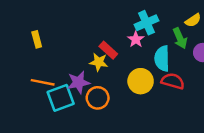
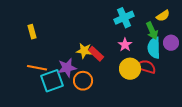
pink star: (136, 39) -> (125, 45), moved
red rectangle: (108, 50) -> (96, 54), moved
cyan semicircle: (162, 58) -> (154, 48), moved
yellow circle: (141, 81) -> (130, 69), moved

